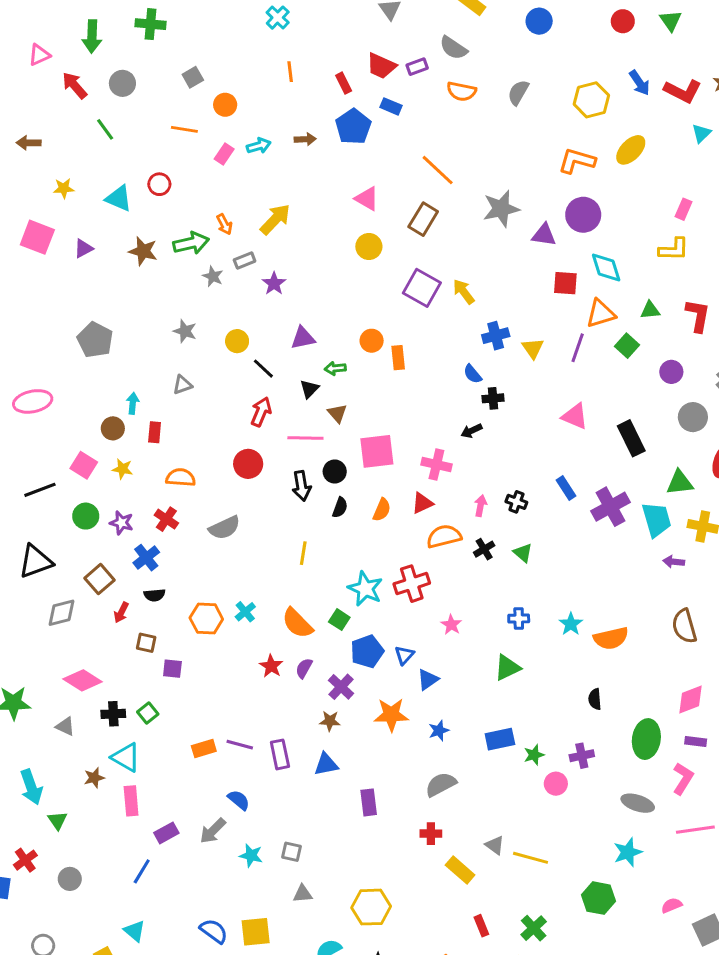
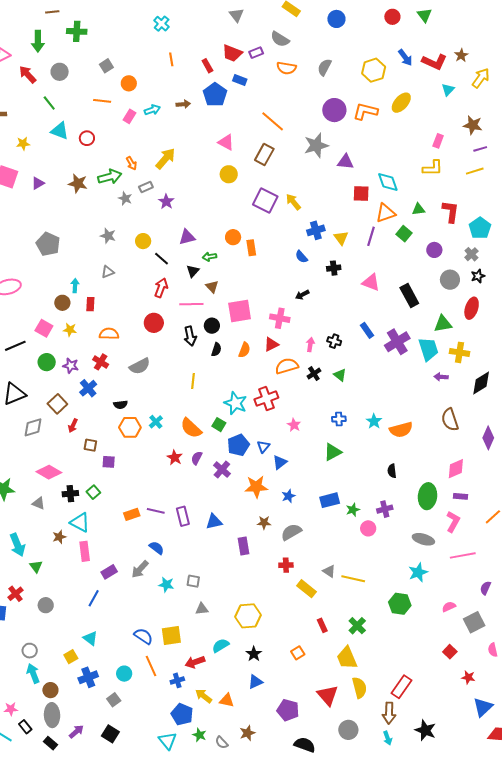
cyan triangle: (119, 198) -> (60, 131), moved
purple circle: (583, 215) -> (334, 110), moved
black cross: (493, 398) -> (334, 268), moved
black semicircle: (154, 595) -> (121, 405), moved
brown star: (330, 721) -> (264, 523), moved

